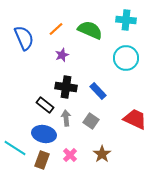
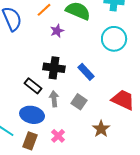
purple star: (62, 55) -> (57, 31), moved
brown star: (102, 154) -> (101, 129), moved

